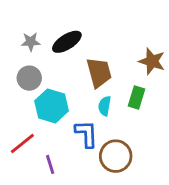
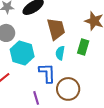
purple line: (50, 164) -> (36, 98), moved

